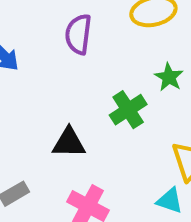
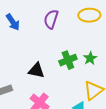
green star: (169, 77) -> (90, 58), moved

